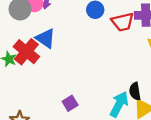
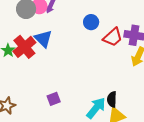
red trapezoid: (123, 22) -> (113, 37), turned -40

